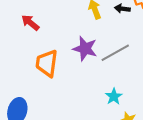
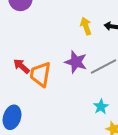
red arrow: (30, 23) -> (21, 66), moved

